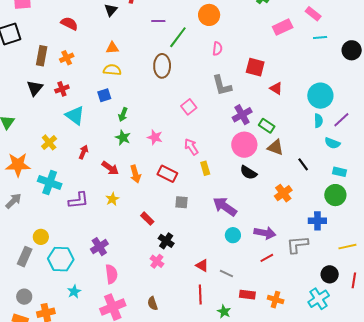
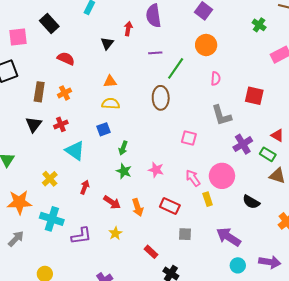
red triangle: (276, 88) -> (277, 135), moved
pink square: (189, 107) -> (189, 138), turned -35
pink circle: (244, 145) -> (222, 176), moved

